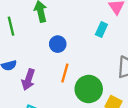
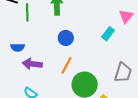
purple arrow: (28, 80) -> (32, 64), turned 66

